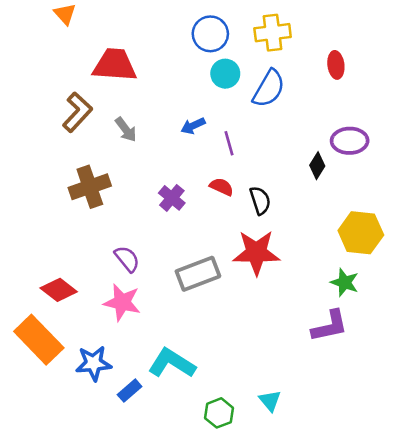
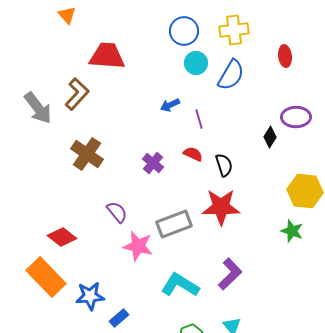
gray arrow: (126, 130) -> (38, 108), moved, size x1.6
brown cross: (90, 187) -> (87, 154), turned -36
pink star: (122, 302) -> (138, 246), moved
purple L-shape: (330, 326) -> (230, 274), moved, turned -32
cyan L-shape: (172, 363) -> (180, 285), moved

